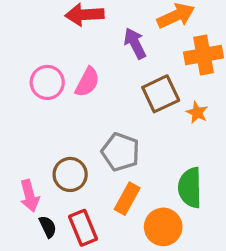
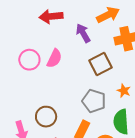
orange star: (197, 113) -> (124, 91), moved
gray pentagon: (121, 152) -> (94, 101), moved

